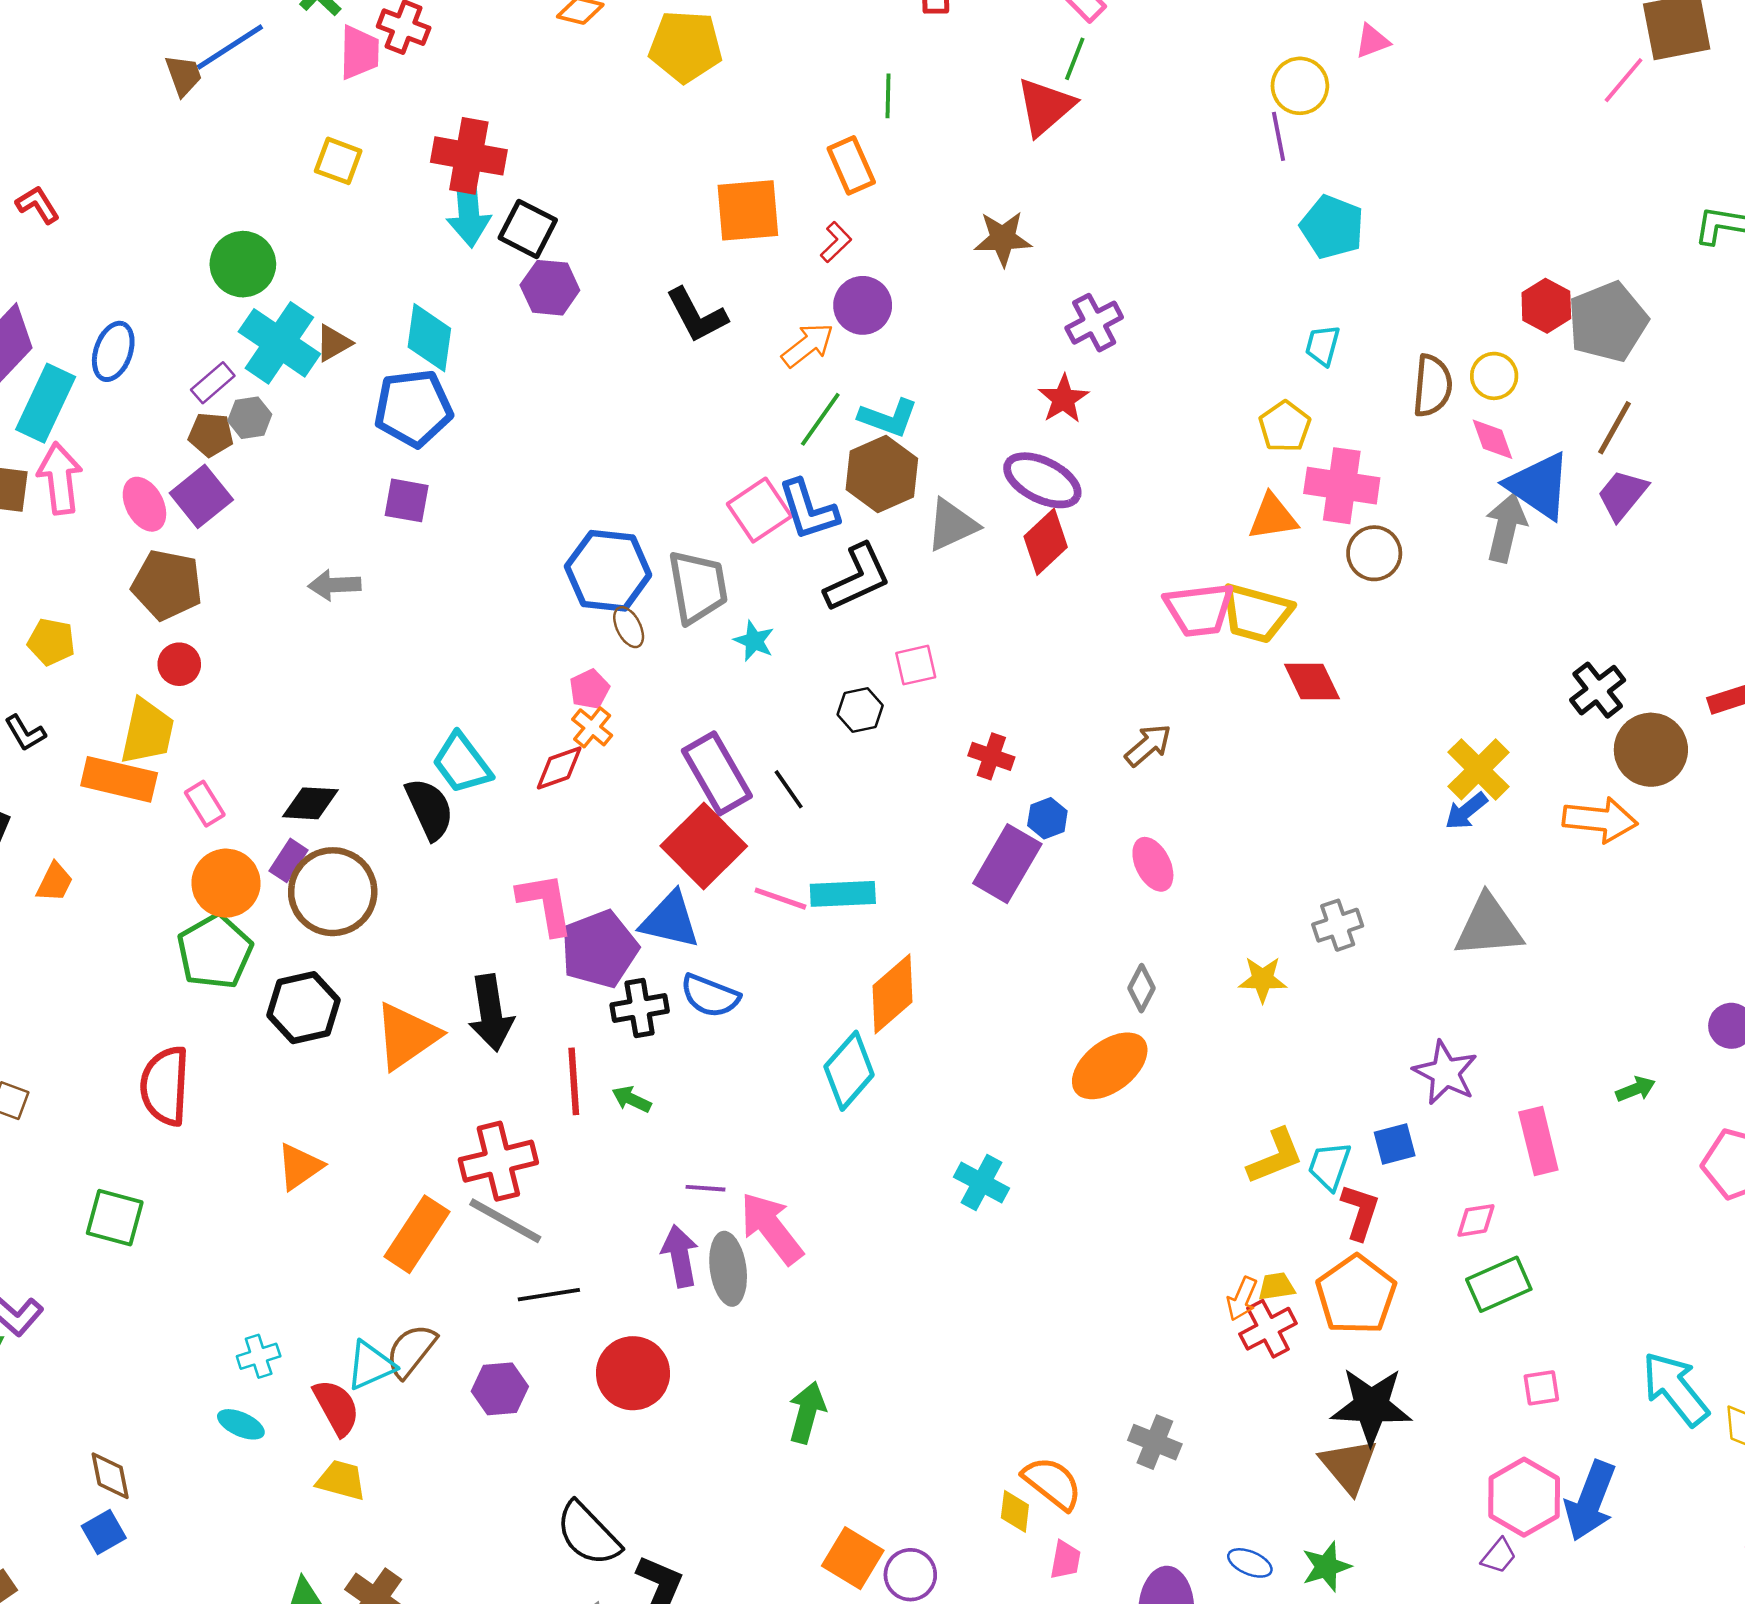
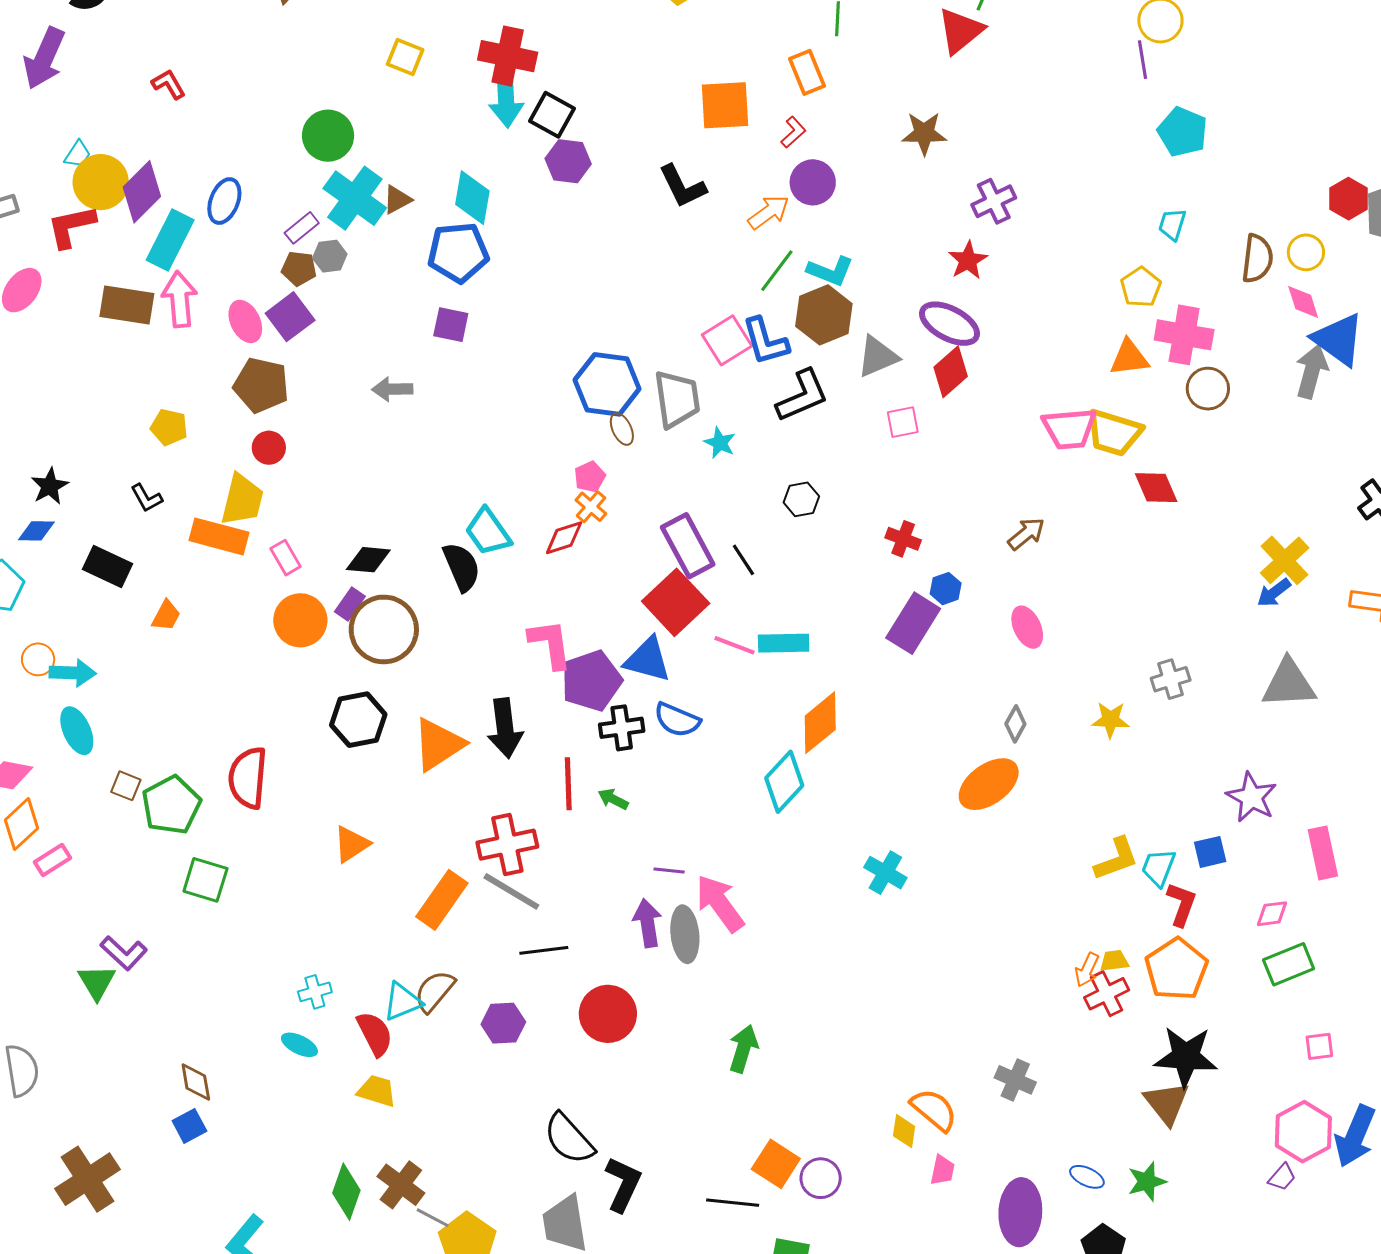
pink square: (916, 665) -> (903, 422), moved
green pentagon: (215, 952) -> (171, 805), moved

